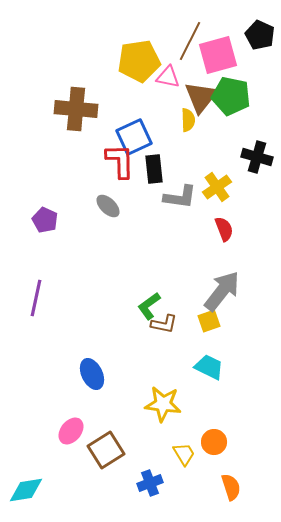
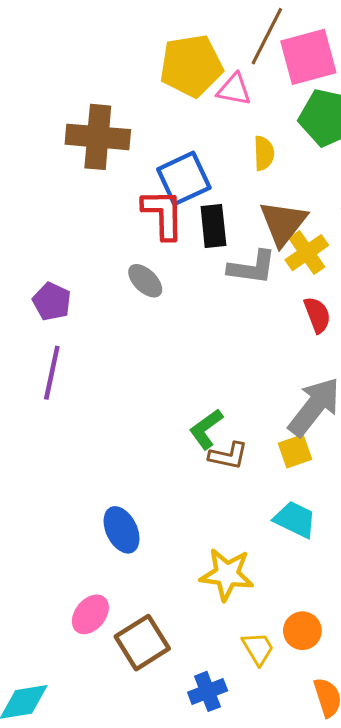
brown triangle: (201, 97) -> (283, 223), moved
purple line: (36, 298) -> (52, 373), moved

